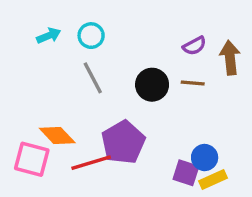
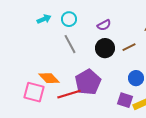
purple semicircle: (194, 46) -> (104, 25), moved
brown line: (193, 83) -> (129, 47), turned -32
blue circle: (205, 158) -> (136, 78), moved

